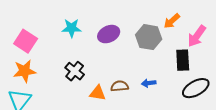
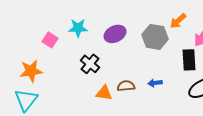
pink square: (26, 41) -> (50, 40), moved, size x0.7
black cross: (75, 71) -> (90, 64), moved

